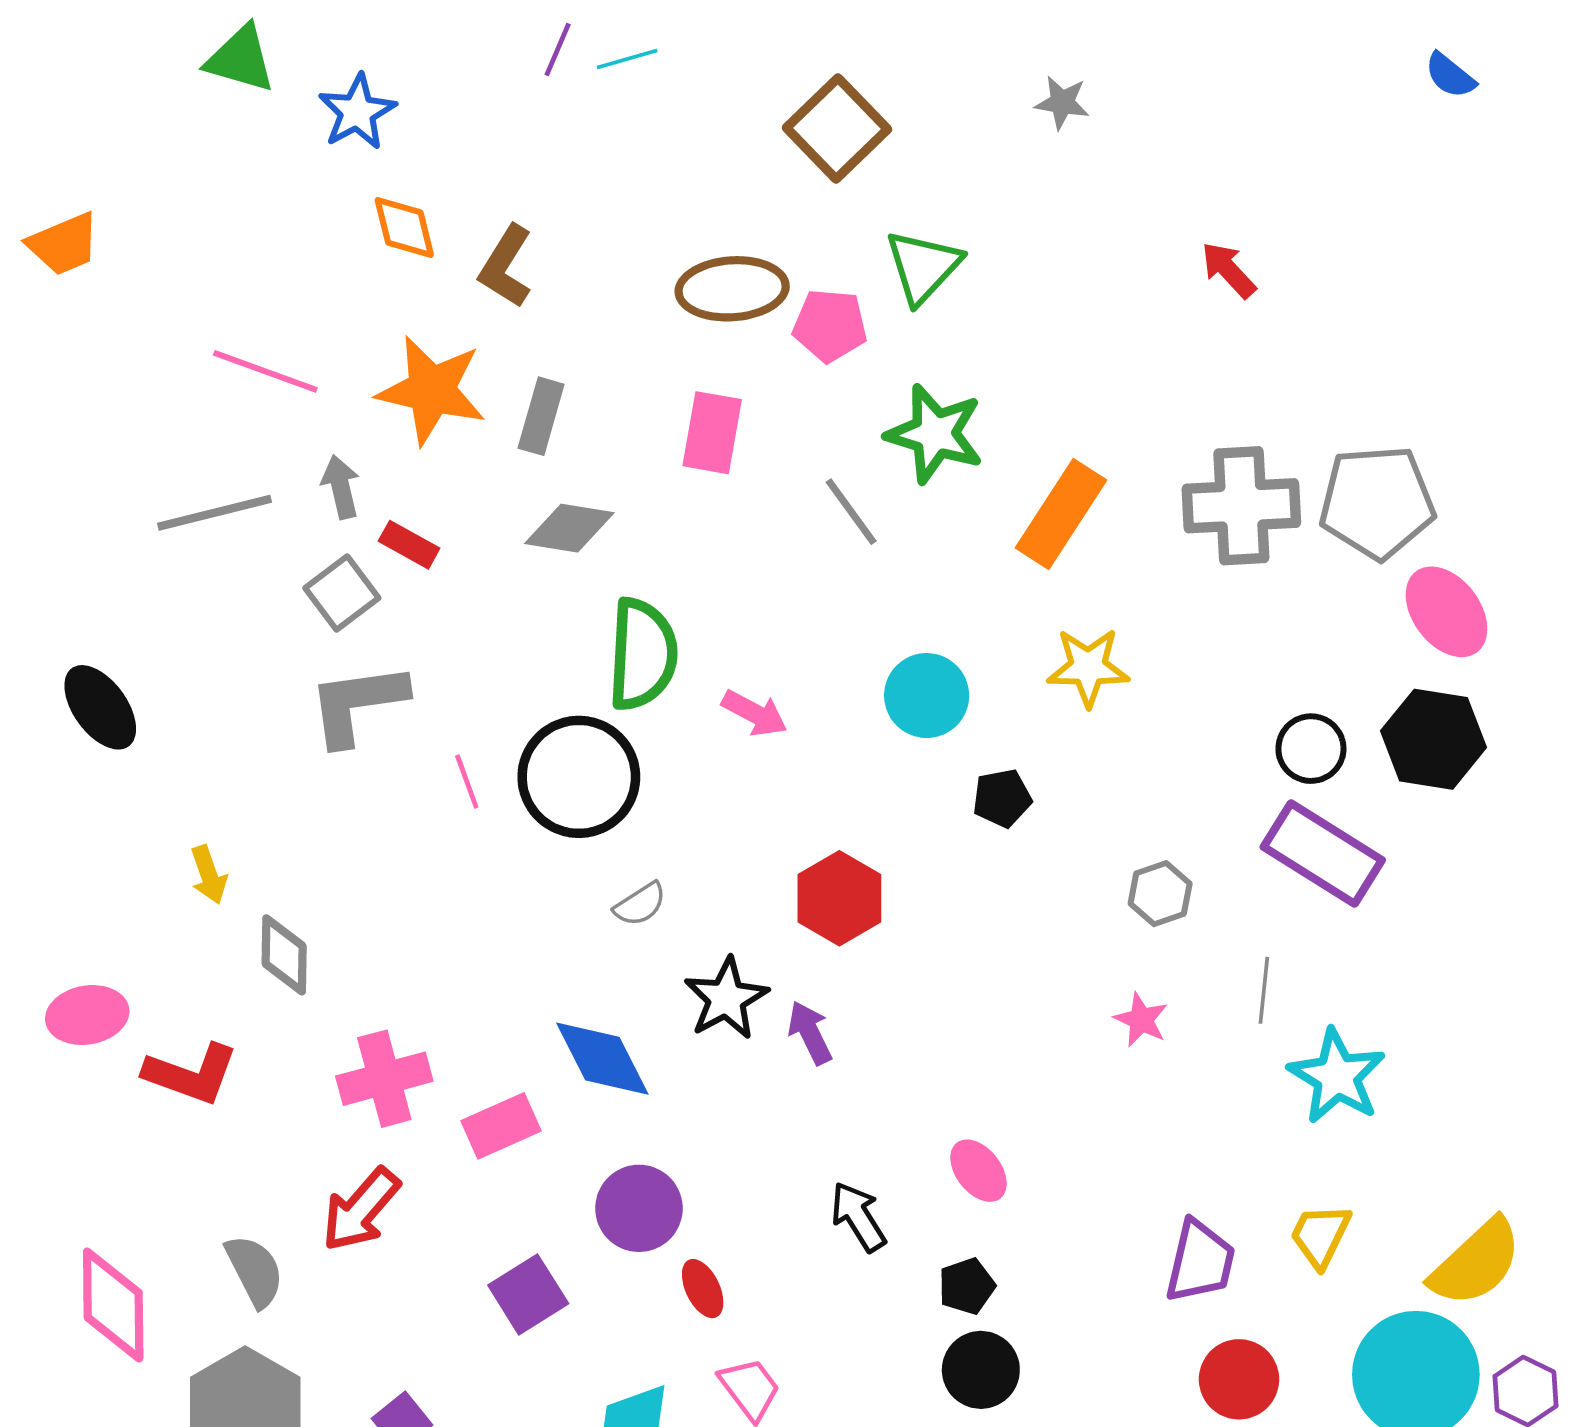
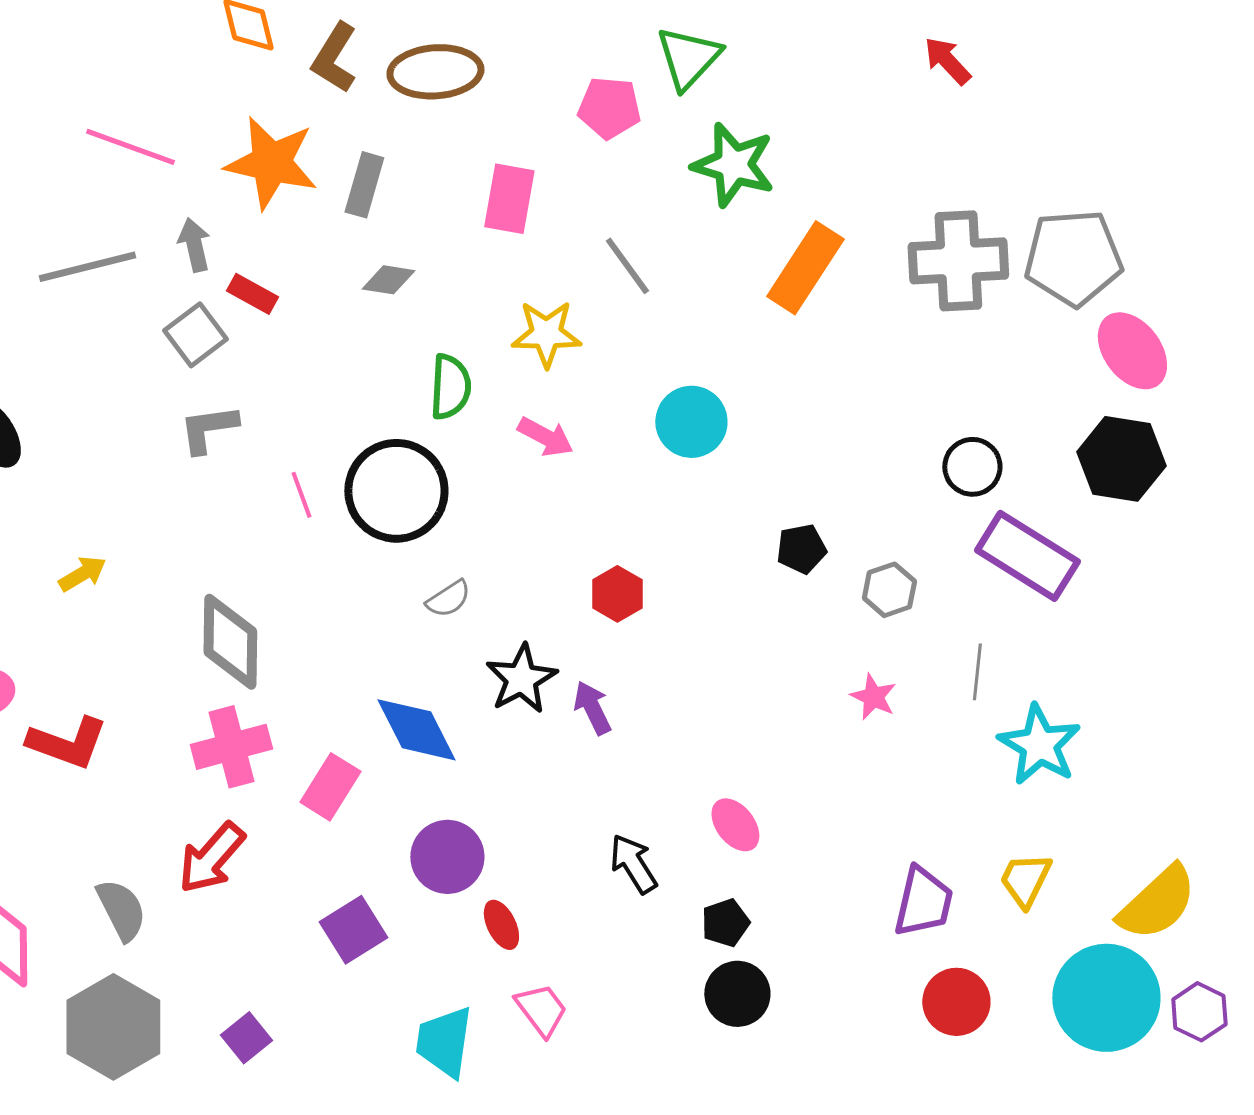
brown ellipse: (732, 289) -> (435, 72), moved
green star: (935, 434) -> (733, 165), moved
gray diamond: (569, 528) -> (388, 280), size x0.7
green semicircle: (643, 654) -> (450, 387), size x0.7
yellow star: (1088, 667) -> (546, 334), moved
gray L-shape: (357, 704) -> (208, 429), size x0.7
black circle: (1311, 749) -> (972, 467), moved
black pentagon: (1002, 798) -> (801, 549), moved
yellow arrow: (209, 875) -> (82, 574), turned -102
red hexagon: (839, 898) -> (617, 594), size x0.7
gray diamond: (284, 955) -> (230, 642), moved, size x1.4
pink rectangle: (501, 1126) -> (330, 787), turned -34

